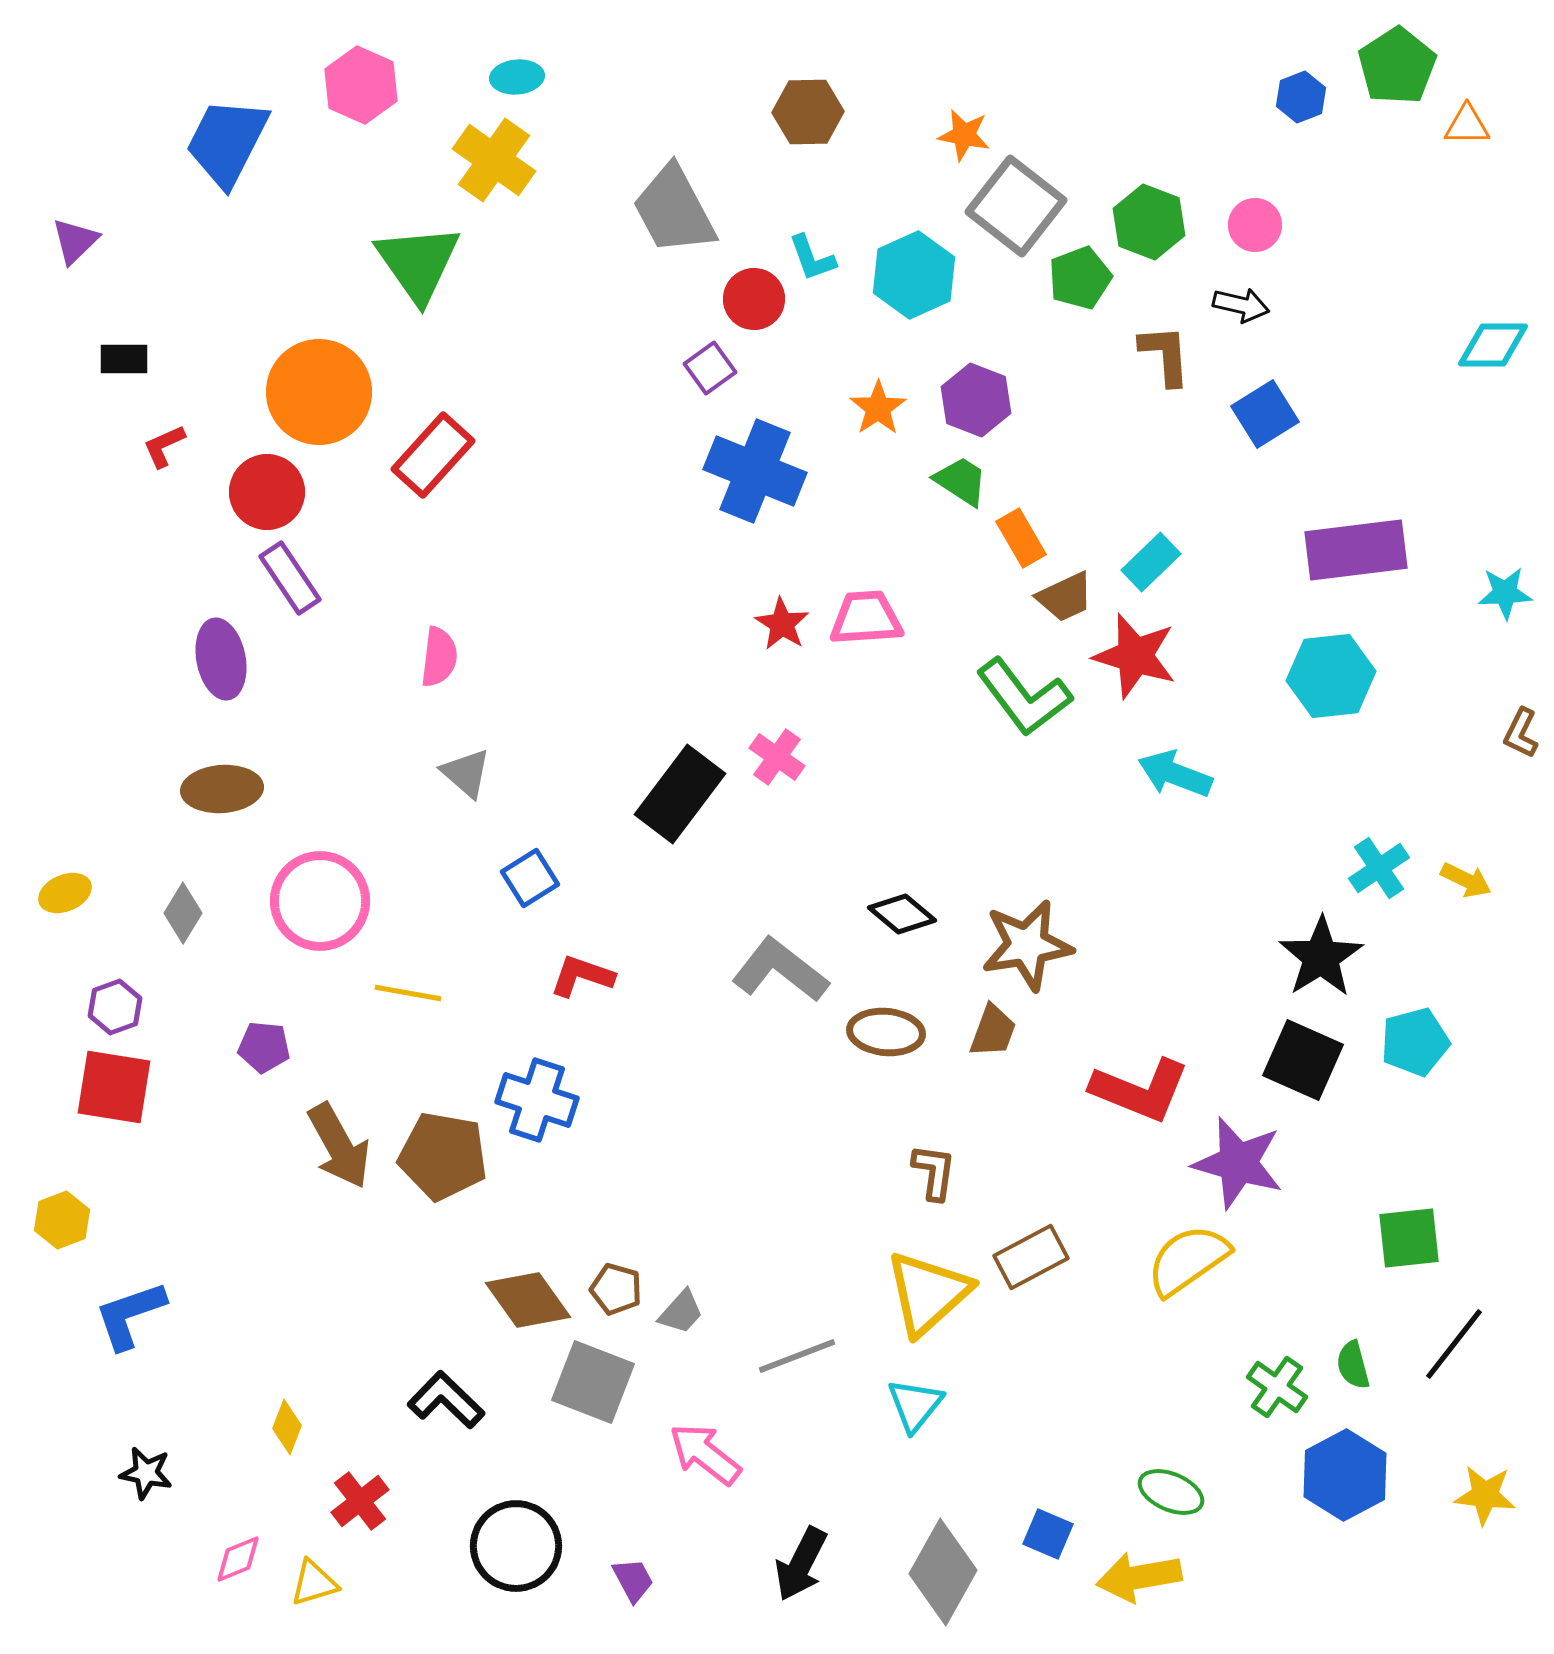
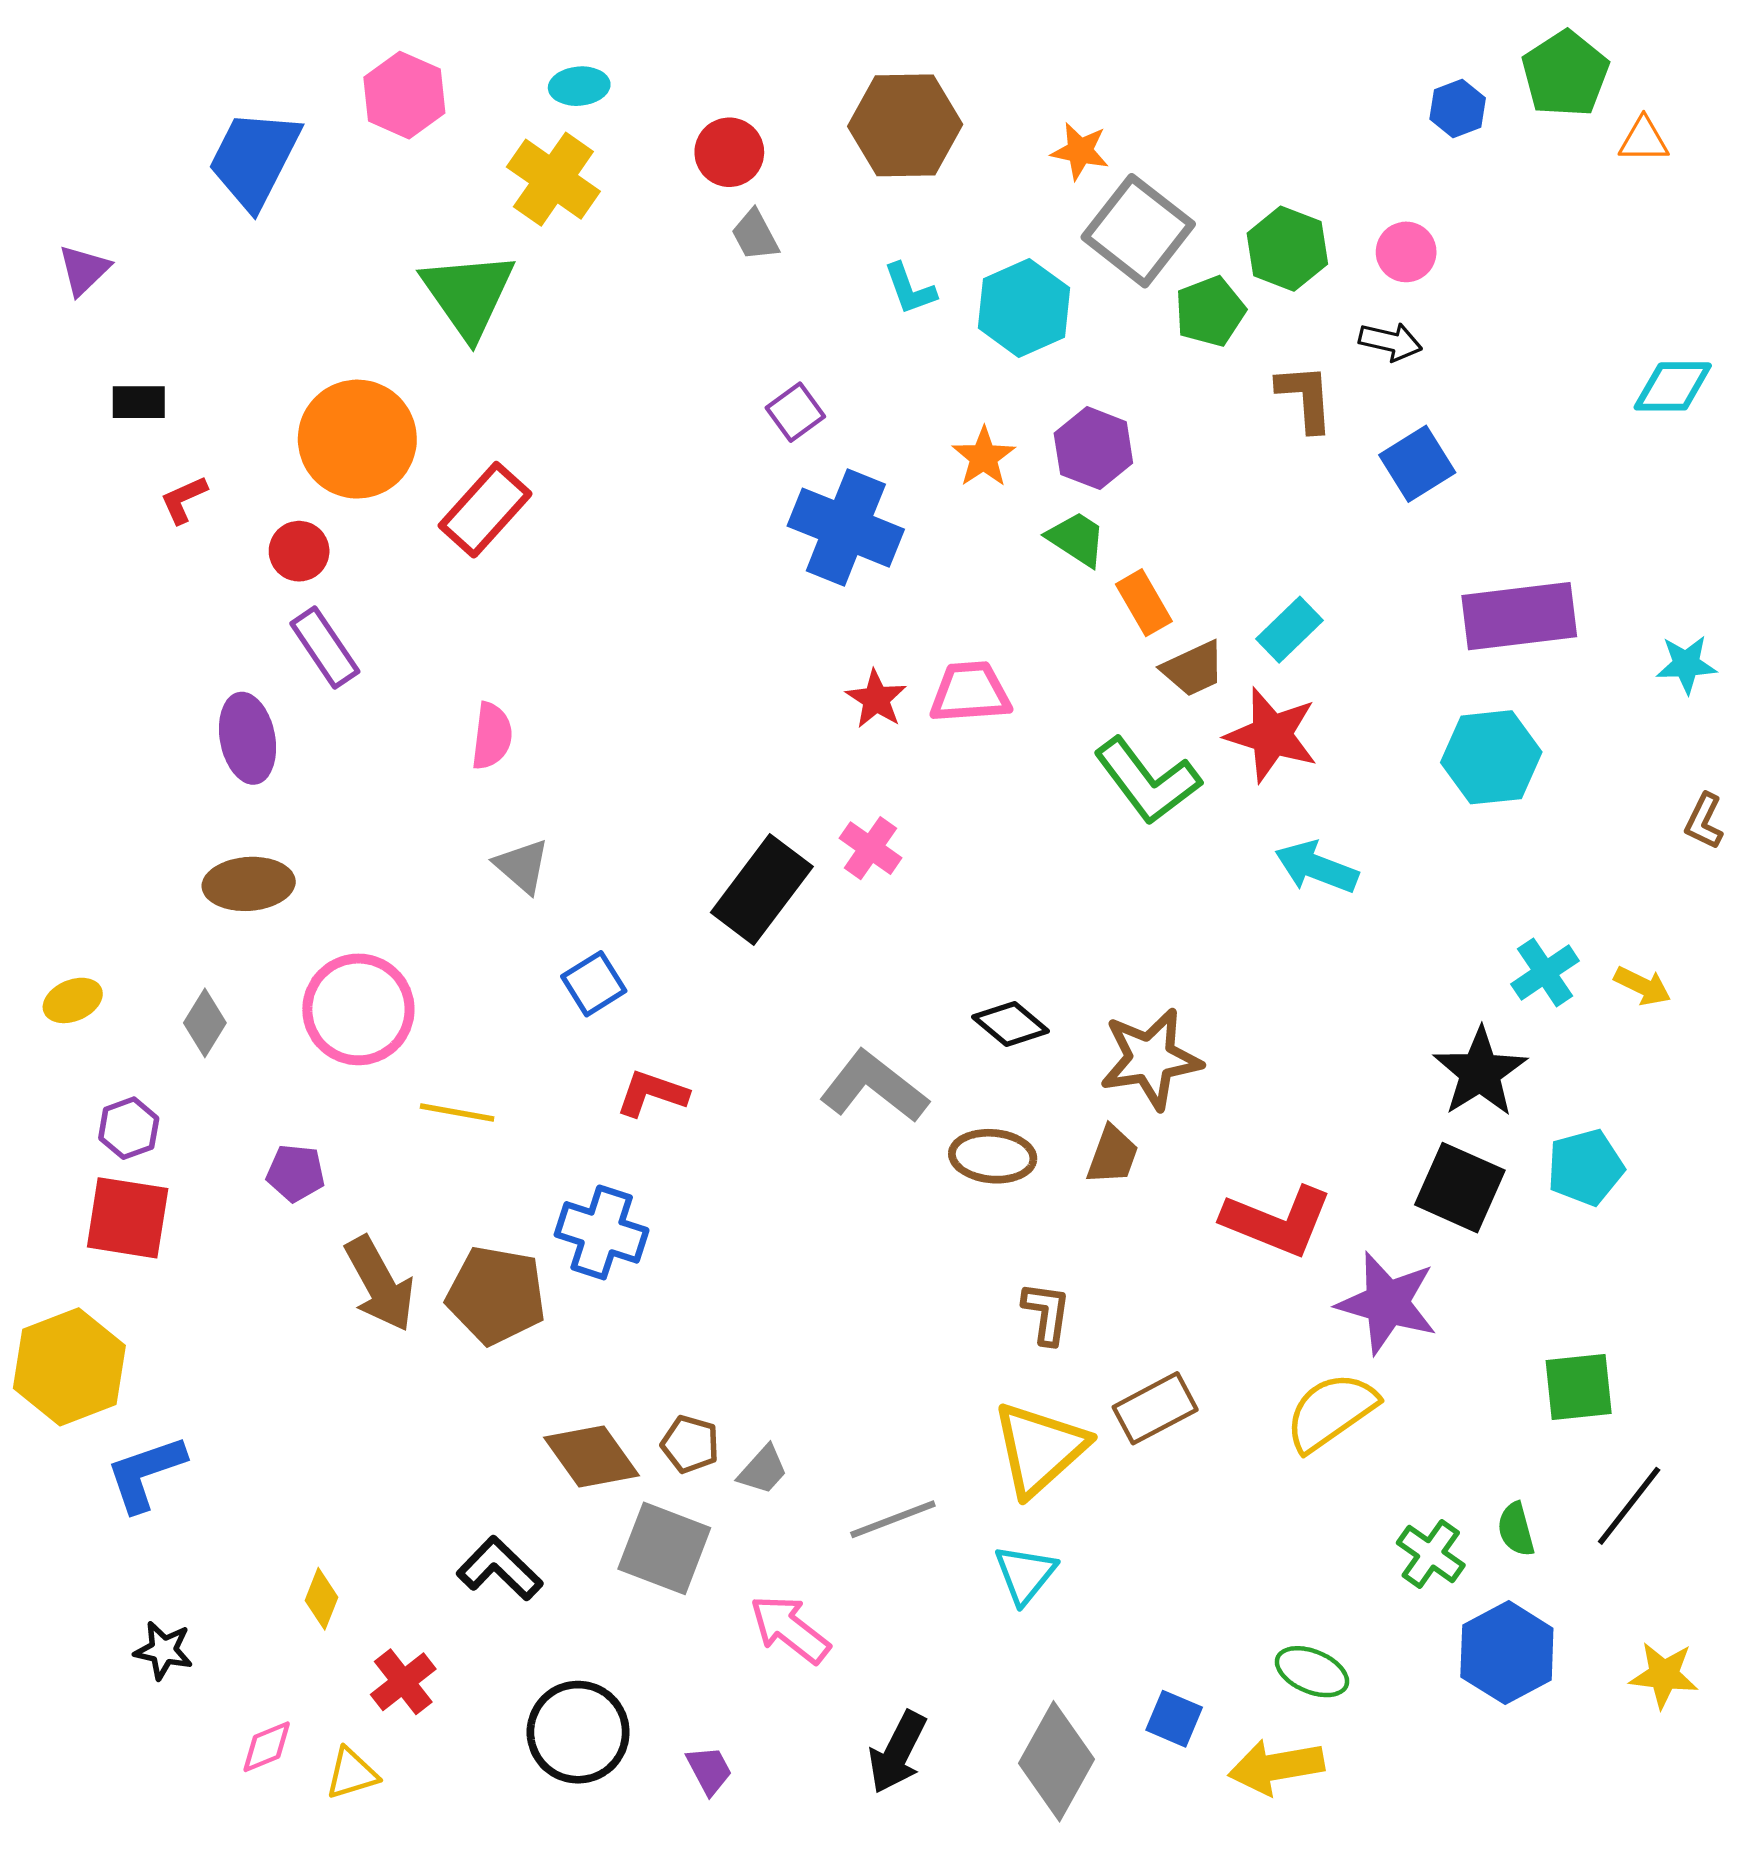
brown hexagon: (808, 112) -> (905, 125), size x1.4
gray trapezoid: (674, 210) -> (755, 235), size x0.5
red circle: (754, 299) -> (729, 152), moved
red circle: (267, 492) -> (299, 551), size x0.7
yellow hexagon: (62, 1220) -> (69, 1367), size x1.8

